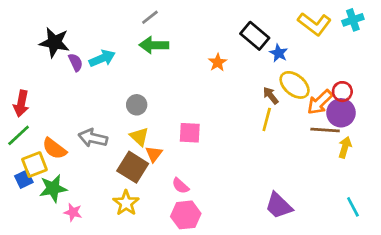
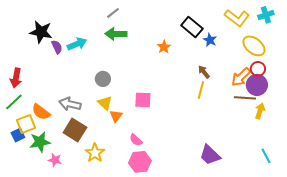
yellow ellipse: (295, 85) -> (254, 46), moved
brown square: (133, 167) -> (75, 130), moved

